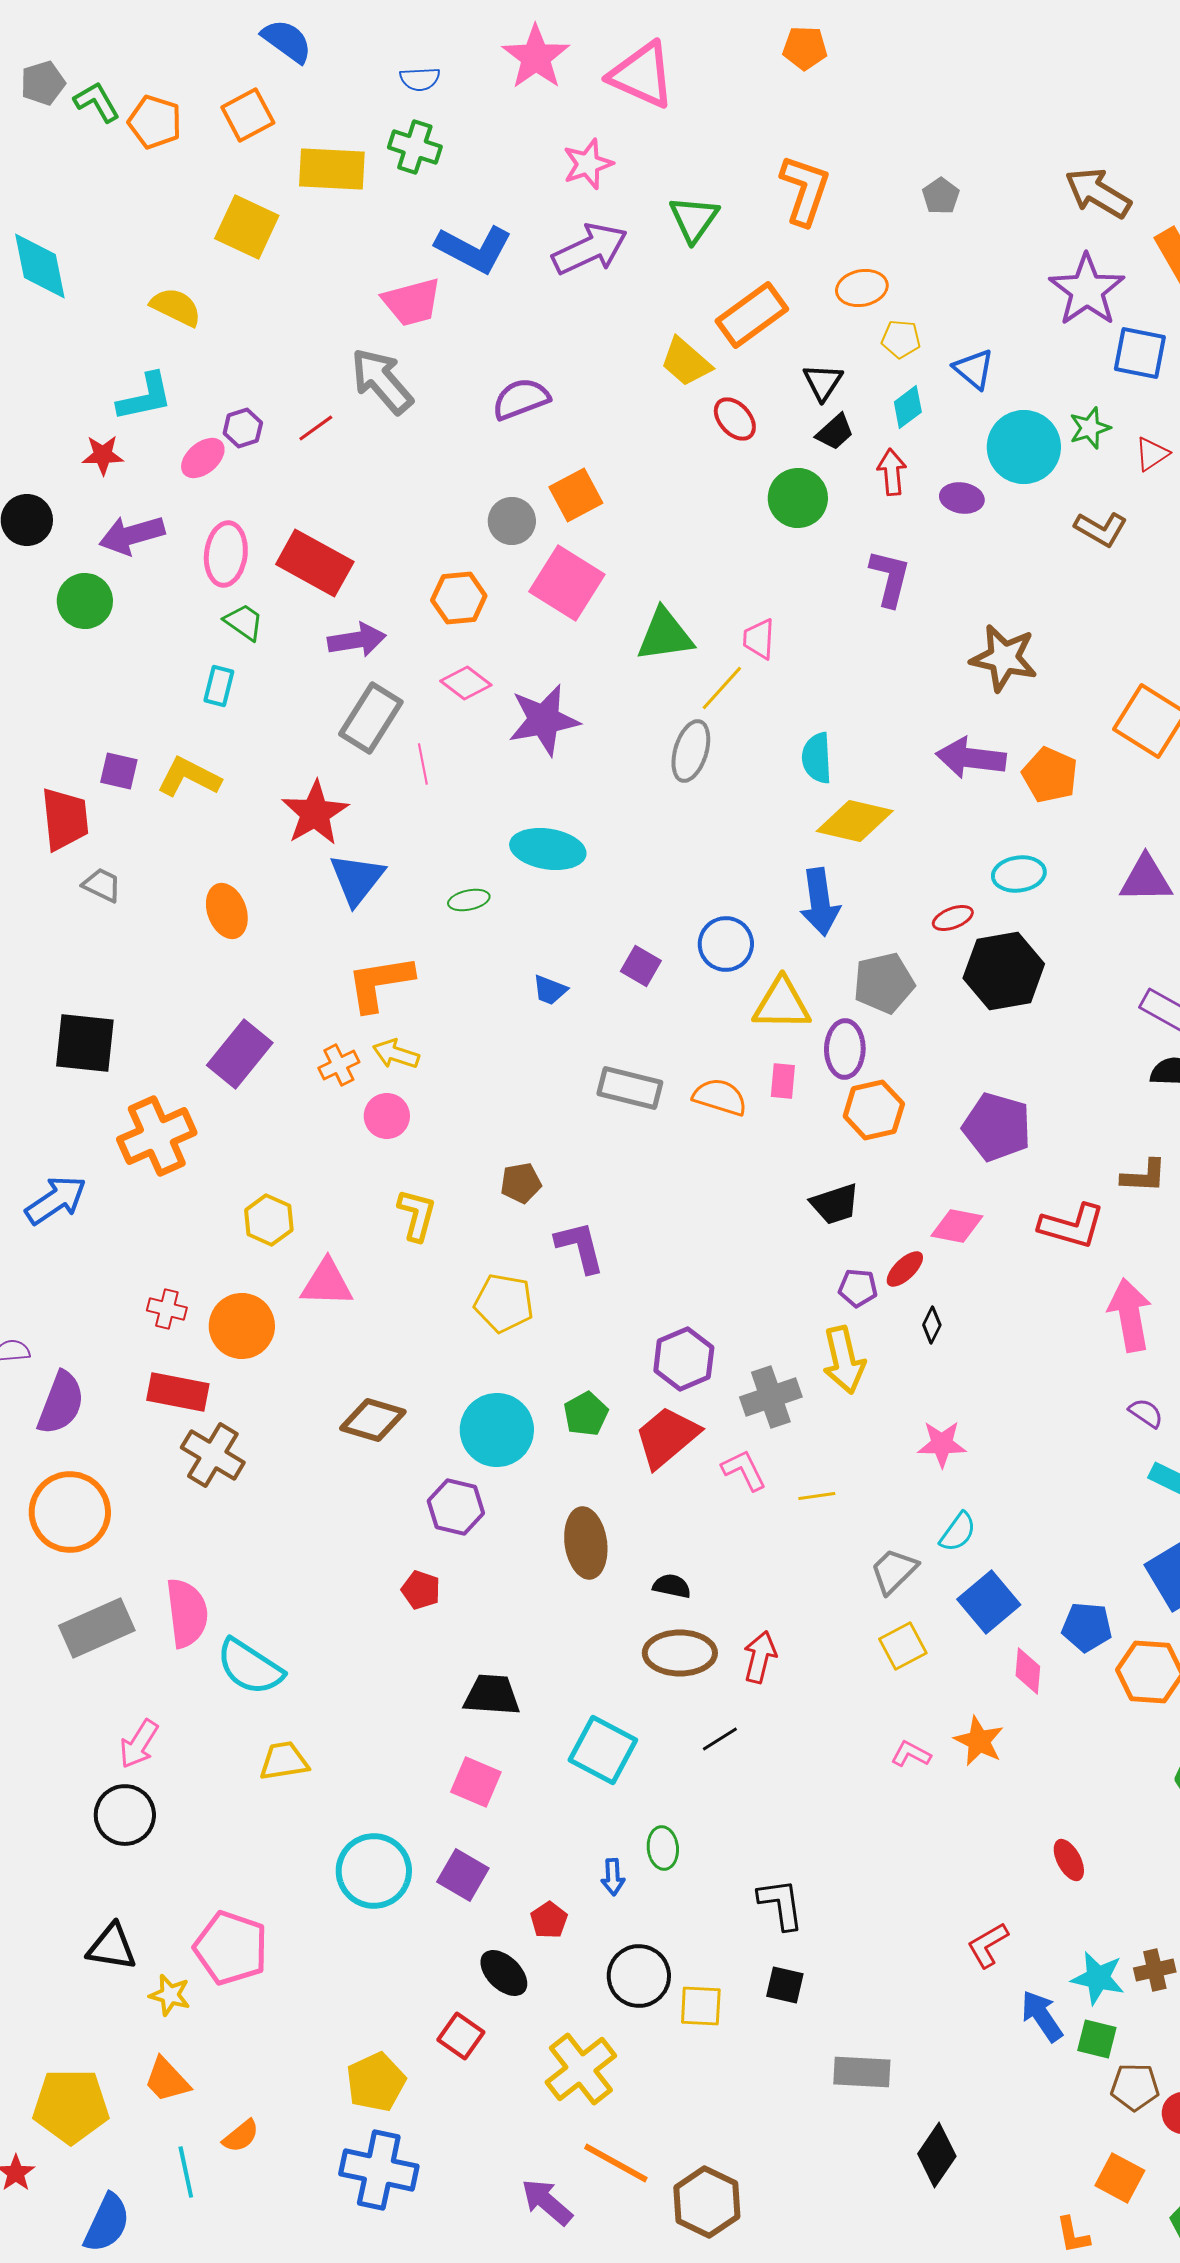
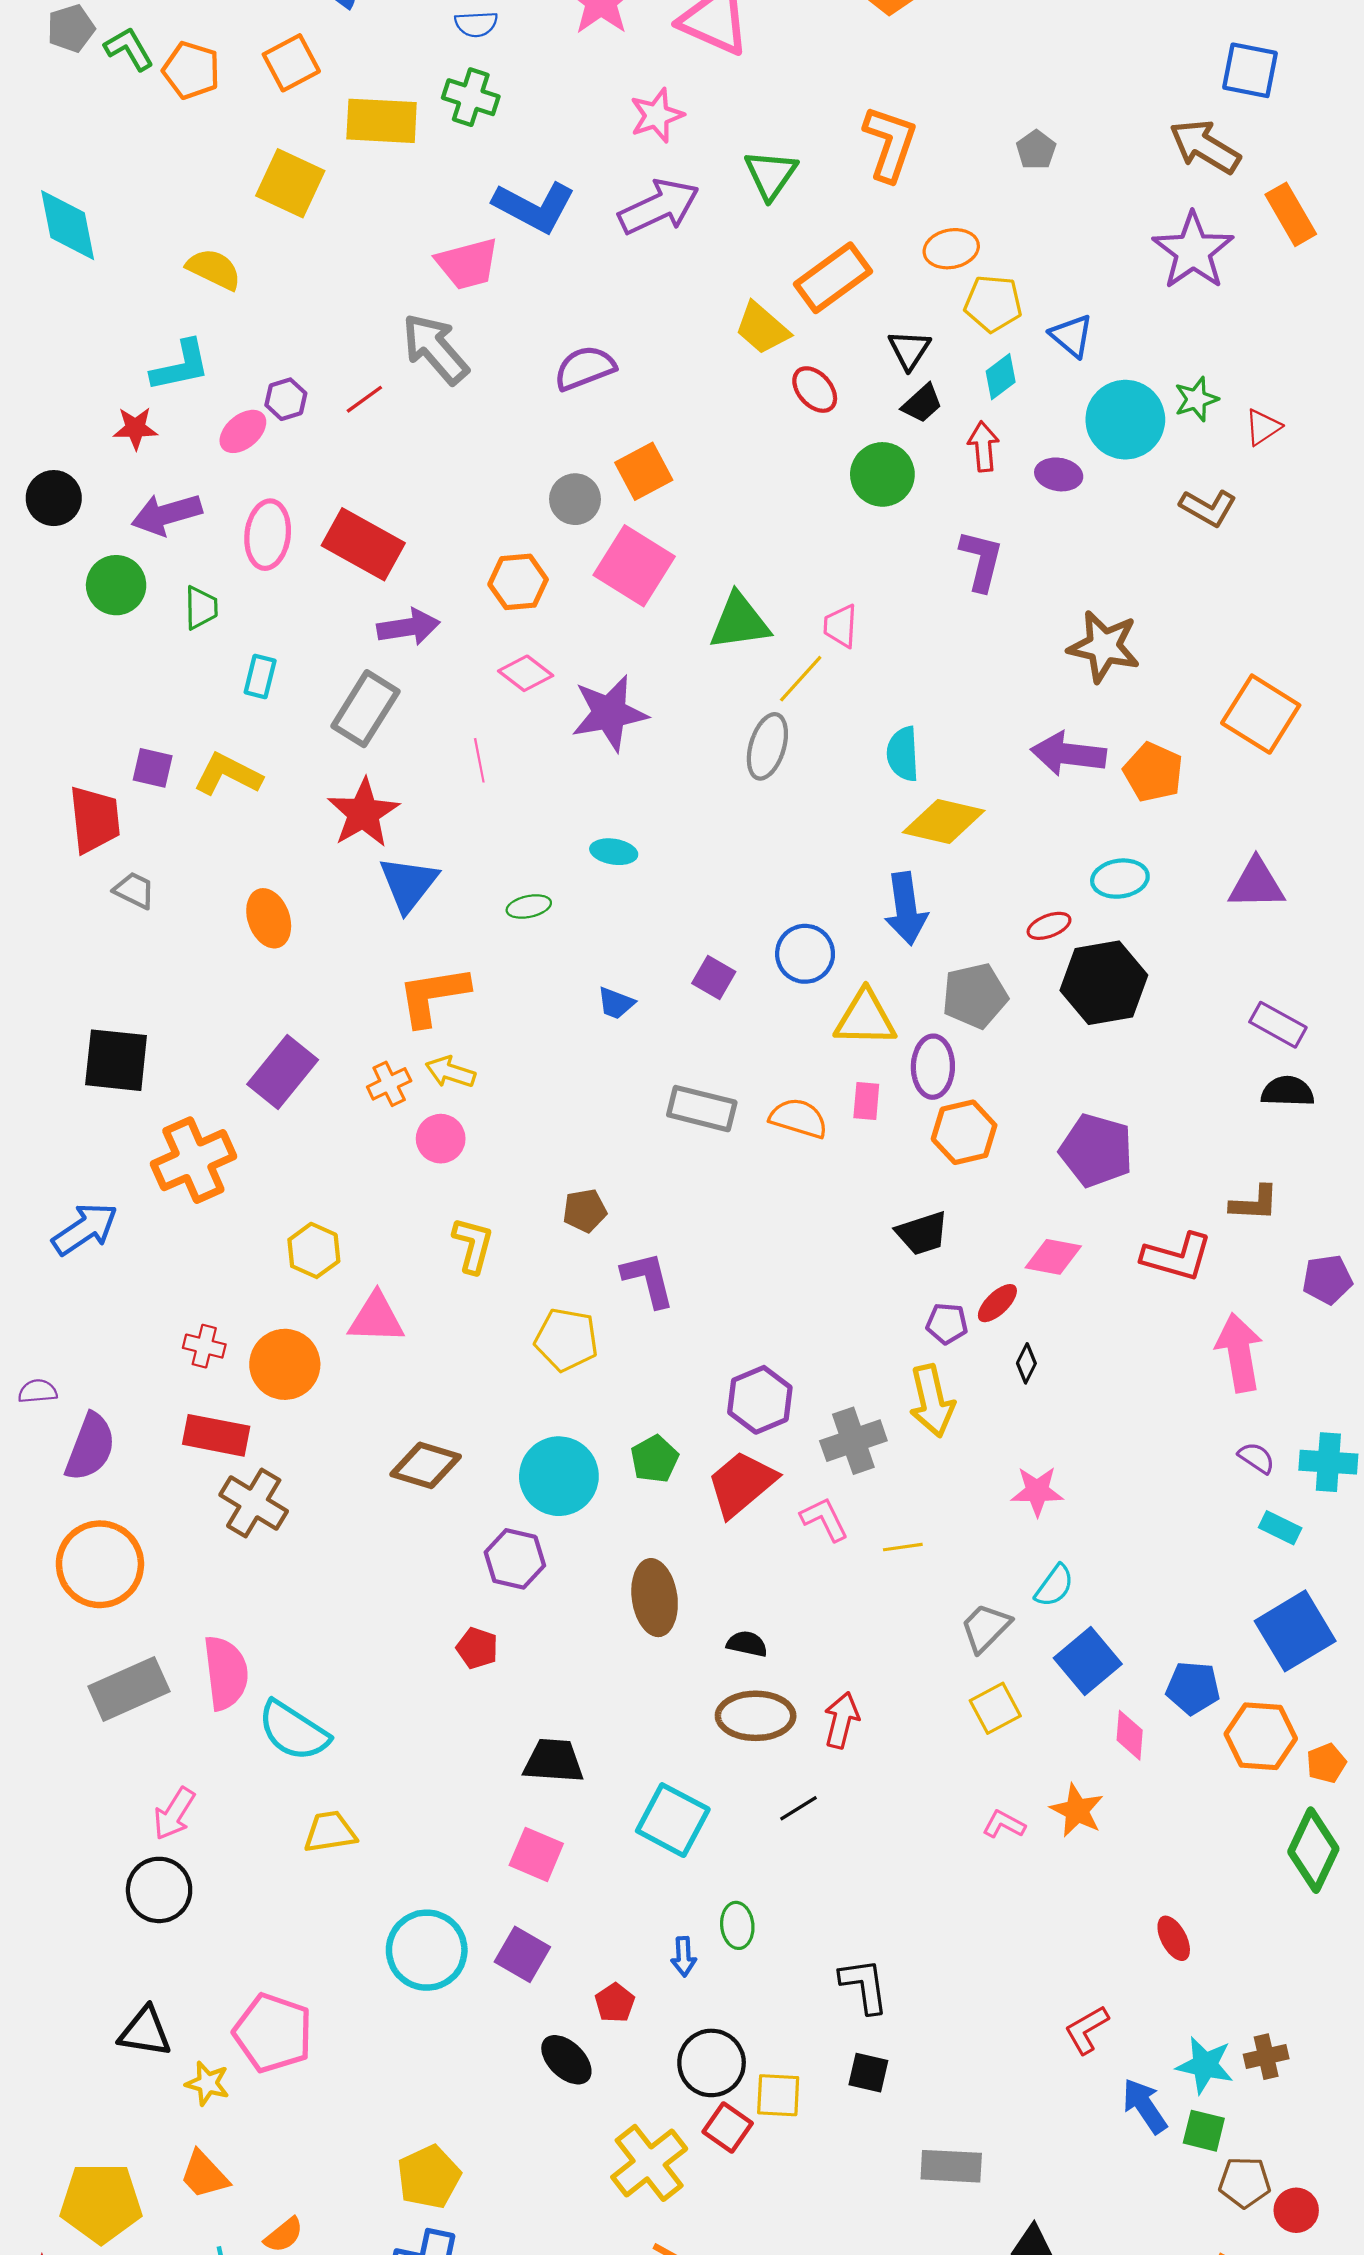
yellow pentagon: (901, 339) -> (993, 304), size x1.4
blue square: (1140, 353) -> (1250, 70), moved
green trapezoid: (244, 622) -> (201, 608), moved, turned 54
gray rectangle: (371, 718) -> (365, 709), moved
cyan ellipse: (548, 849) -> (614, 852), size x0.6
red square: (461, 2036) -> (728, 2127), moved

